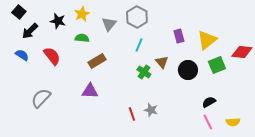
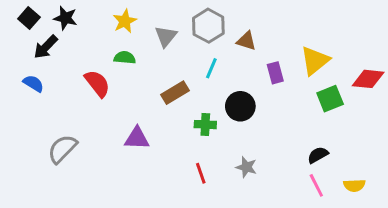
black star: (58, 21) -> (65, 18), moved
purple rectangle: (179, 36) -> (275, 73), moved
red semicircle: (52, 56) -> (97, 83), moved
brown rectangle: (97, 61) -> (175, 93), moved
brown triangle: (162, 62) -> (246, 41), moved, turned -32
black circle: (188, 70) -> (240, 106), moved
green cross: (144, 72) -> (205, 125), moved, turned -32
gray star: (151, 110) -> (246, 167), moved

